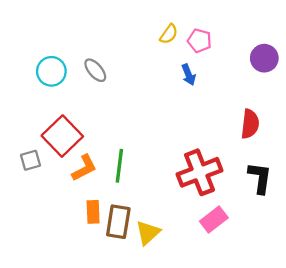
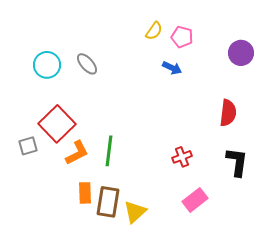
blue arrow: (189, 75) -> (172, 68), turned -42
red cross: (200, 172) -> (182, 157), size x0.5

